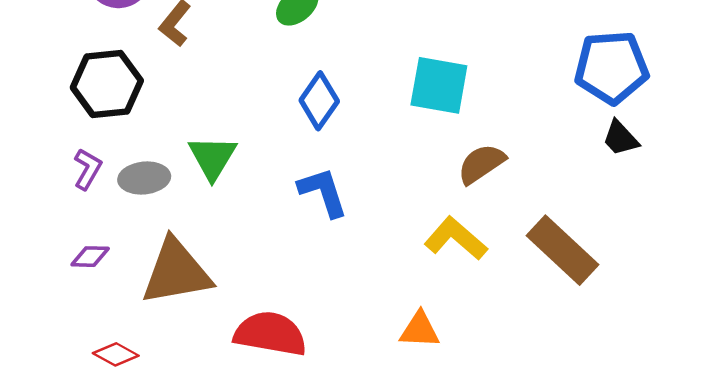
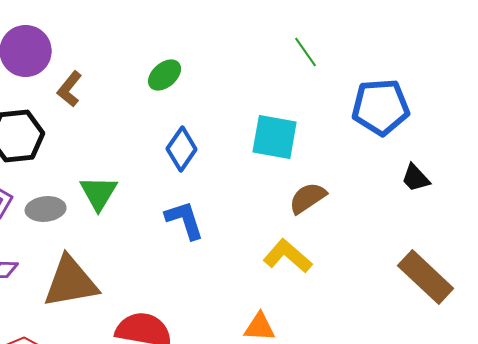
blue pentagon: (611, 67) -> (381, 107), moved
brown rectangle: (563, 250) -> (426, 277), moved

